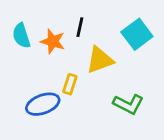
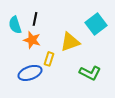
black line: (80, 27) -> (35, 19), moved
orange star: (53, 41) -> (32, 40), moved

